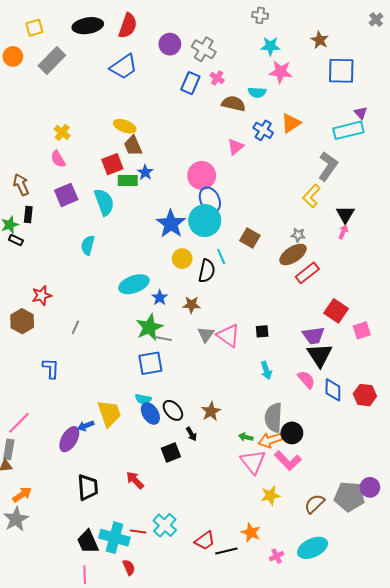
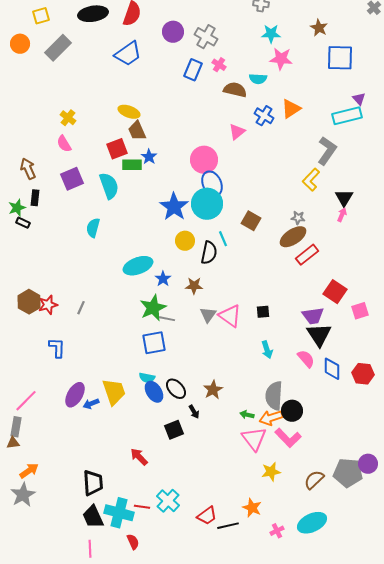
red star: (42, 295) -> (48, 305), moved
purple ellipse: (69, 439) -> (75, 395), moved
black trapezoid: (88, 487) -> (93, 483), moved

